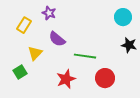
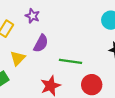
purple semicircle: (57, 39) -> (41, 43), turned -102

